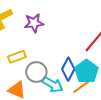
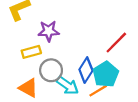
purple star: (34, 23) -> (49, 31), moved

